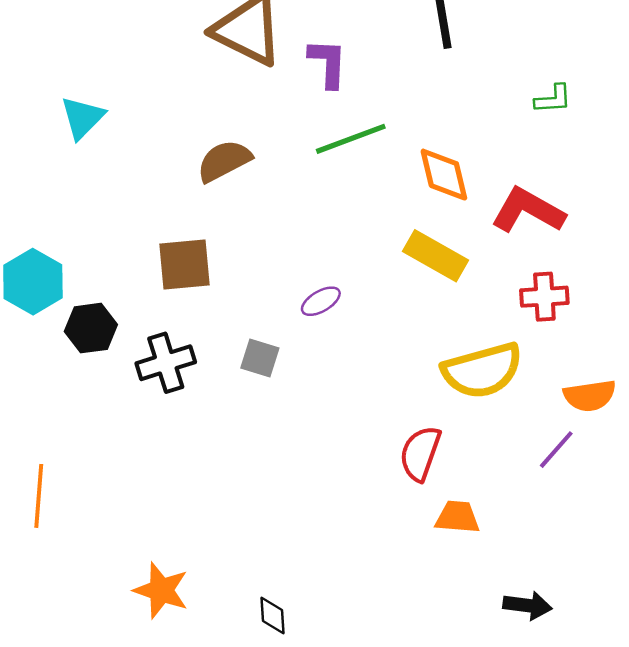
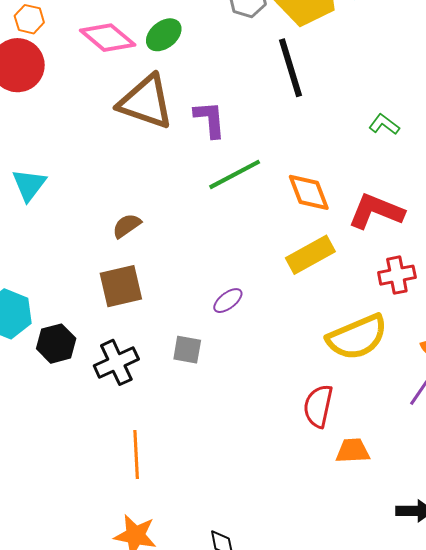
green L-shape: (553, 99) -> (384, 124), turned -132
brown semicircle: (224, 161) -> (127, 226), moved, size x0.7
yellow rectangle: (436, 256) -> (310, 255), turned -51
orange line: (39, 496) -> (136, 455), moved

